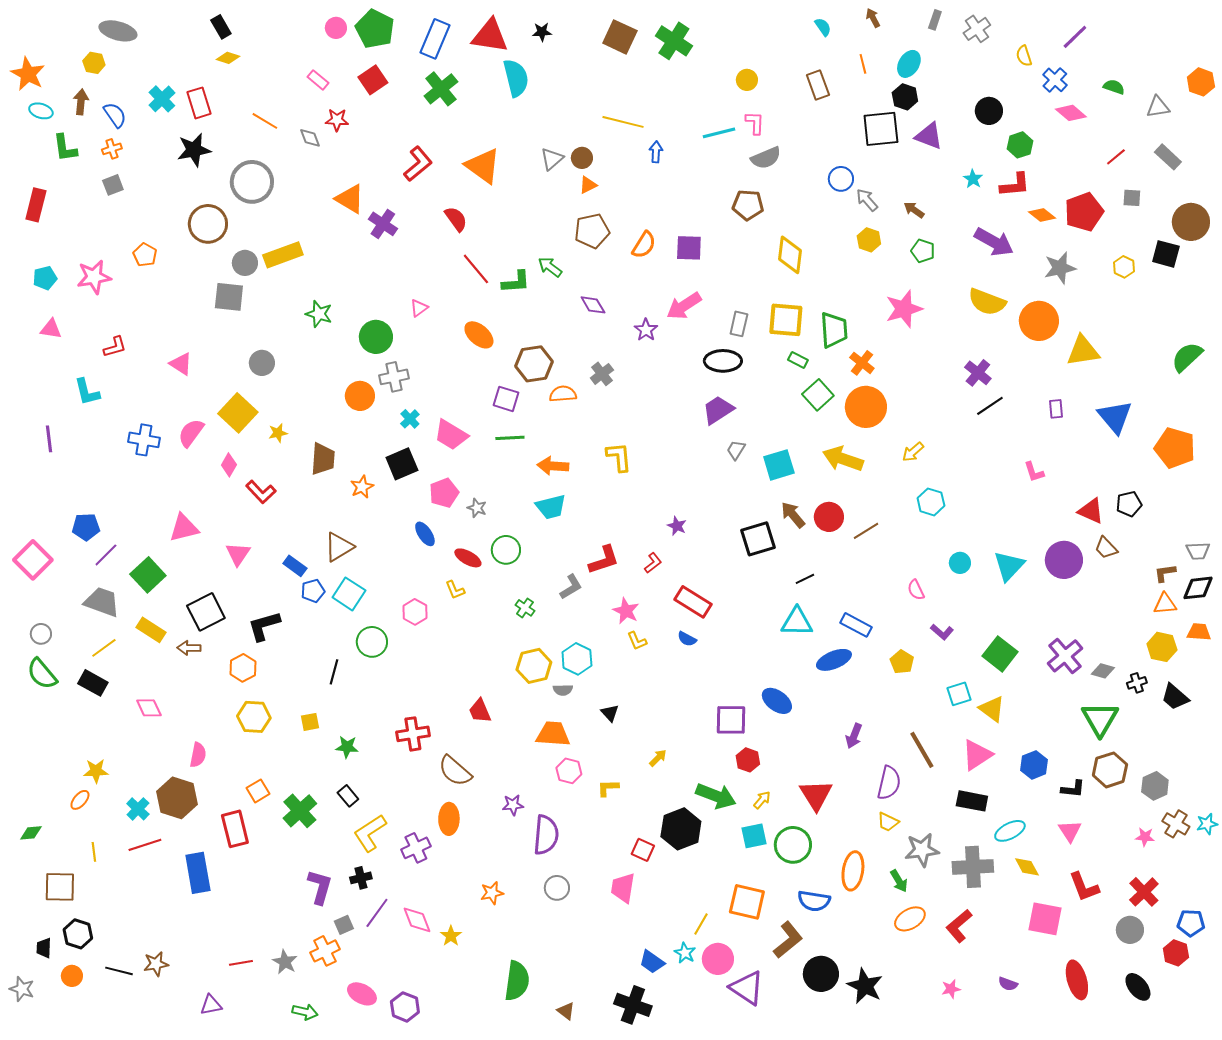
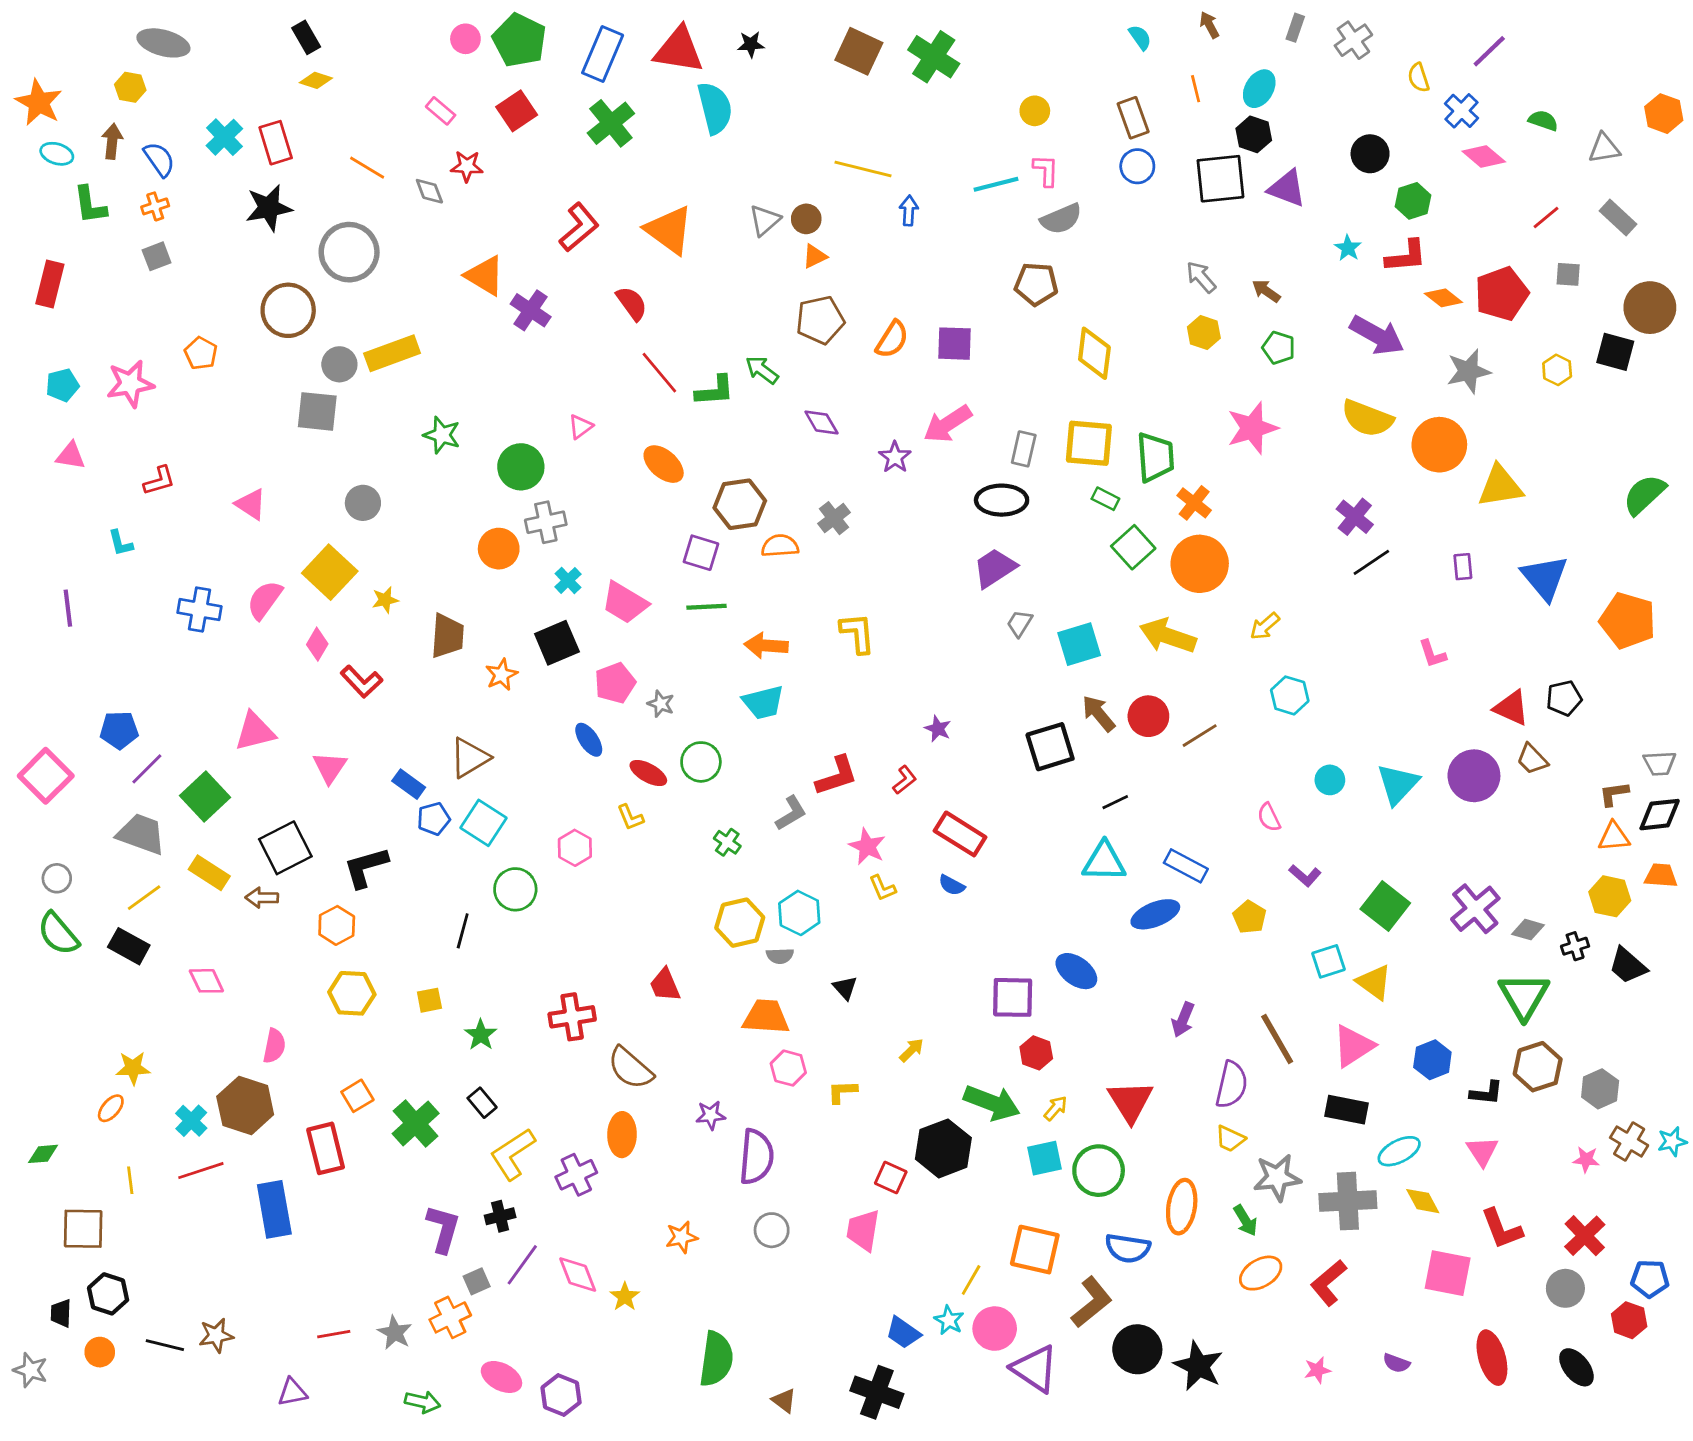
blue circle: (841, 179) -> (1137, 166), moved
cyan L-shape: (87, 392) -> (121, 543), size x0.7
green star: (347, 747) -> (481, 1035), turned 30

